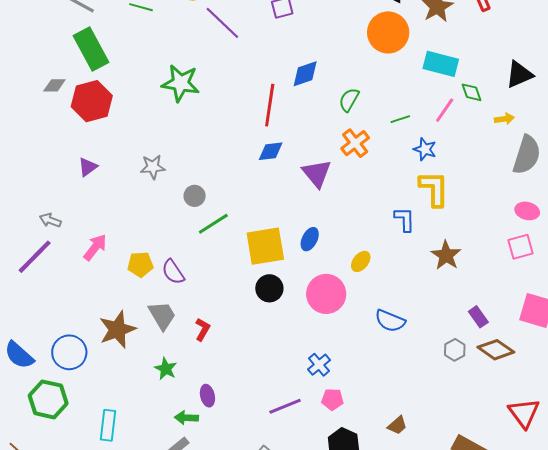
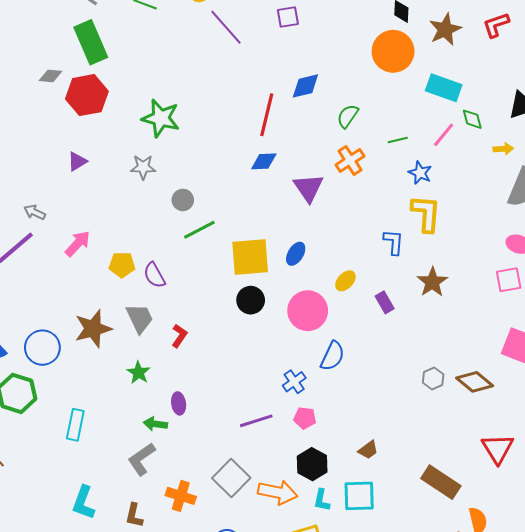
green star: (181, 83) -> (161, 118), moved
purple rectangle: (478, 317) -> (385, 302), moved
blue semicircle: (390, 321) -> (332, 356), moved, turned -92

